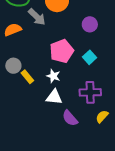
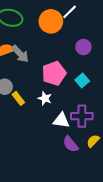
gray arrow: (37, 17) -> (20, 54), moved
white triangle: (54, 97) -> (61, 120), moved
purple semicircle: (70, 118) -> (71, 144), moved

